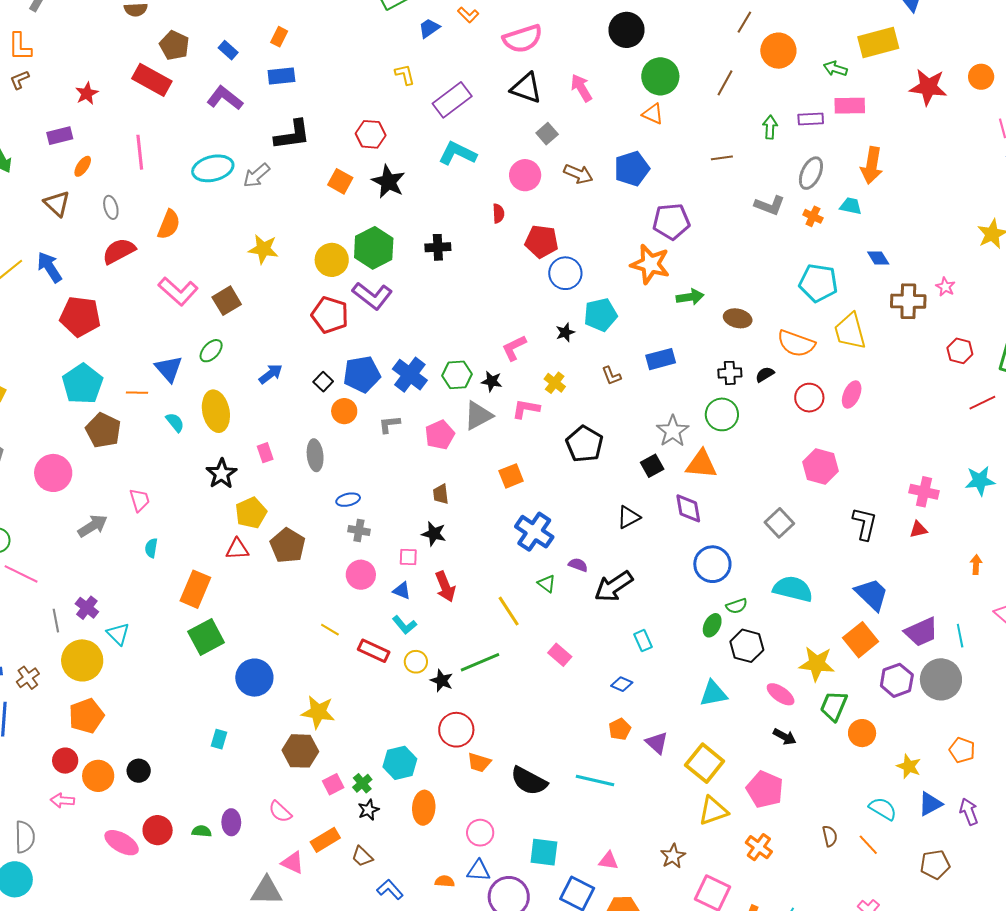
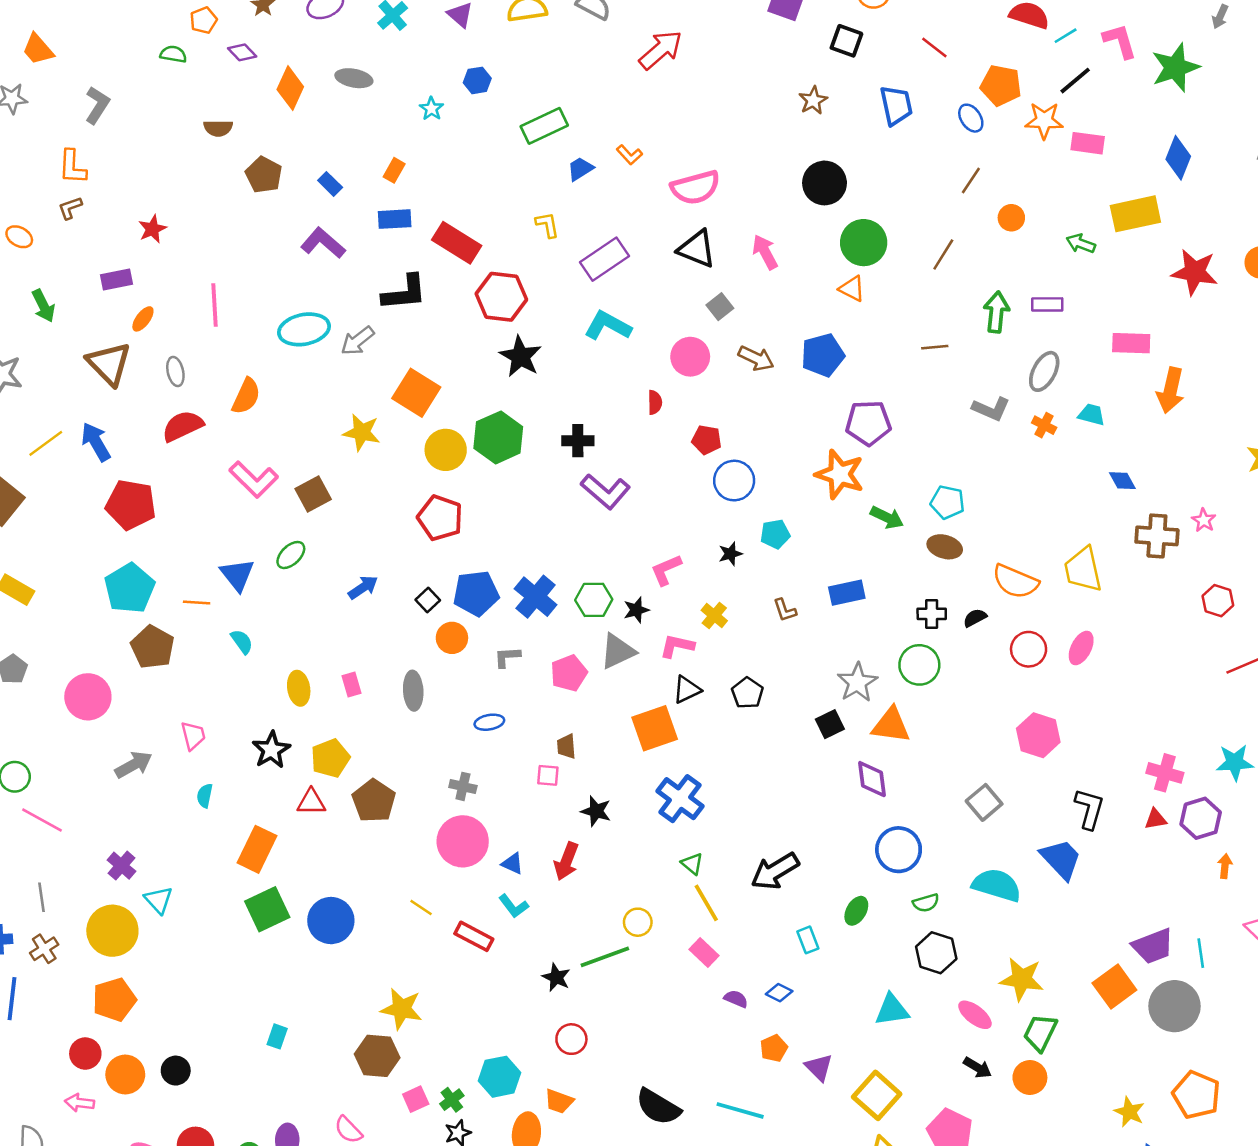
orange circle: (778, 51) -> (1011, 218), size x0.6
red rectangle: (152, 80) -> (457, 243), moved
pink rectangle: (850, 106) -> (1131, 343), moved
green arrow: (770, 127) -> (996, 312), size x1.4
red hexagon: (371, 134) -> (501, 297), size x1.4
orange arrow: (872, 165) -> (1171, 390), moved
orange square: (340, 181) -> (416, 393), moved, size x1.5
brown triangle: (57, 204) -> (109, 364), size x1.4
red pentagon: (542, 241) -> (707, 440), size x0.7
cyan pentagon: (818, 283) -> (947, 502), moved, size x0.7
purple L-shape: (372, 296) -> (605, 491), moved
green arrow: (690, 297) -> (887, 517), turned 32
cyan pentagon: (601, 315) -> (775, 534), size x0.7
black star: (492, 381) -> (636, 610), turned -30
yellow ellipse: (216, 411) -> (299, 688), moved, size x0.7
black pentagon: (585, 444) -> (747, 693), size x0.7
black star: (222, 474) -> (271, 750), moved
orange square: (511, 476) -> (655, 728), size x1.5
blue ellipse: (348, 500) -> (489, 722), moved
black triangle: (629, 517) -> (687, 690), moved
black star: (434, 534) -> (596, 811), moved
pink square: (408, 557) -> (548, 775), moved
purple semicircle: (578, 565) -> (736, 999), moved
pink circle: (361, 575) -> (463, 841), size x1.4
red arrow: (445, 587) -> (566, 861), turned 40
blue trapezoid: (872, 594) -> (1061, 859), moved
yellow line: (509, 611) -> (706, 903), moved
gray line: (56, 621) -> (42, 897), moved
green ellipse: (712, 625) -> (856, 911), moved
orange square: (861, 640) -> (1114, 986), moved
yellow circle: (416, 662) -> (638, 922), moved
blue circle: (254, 678) -> (331, 921), moved
purple hexagon: (897, 680) -> (1201, 818), moved
red circle: (456, 730) -> (571, 1039), size x0.7
orange circle: (862, 733) -> (1030, 1078), moved
orange pentagon: (962, 750) -> (1196, 1095), size x1.5
orange trapezoid: (479, 762) -> (559, 1101), moved

